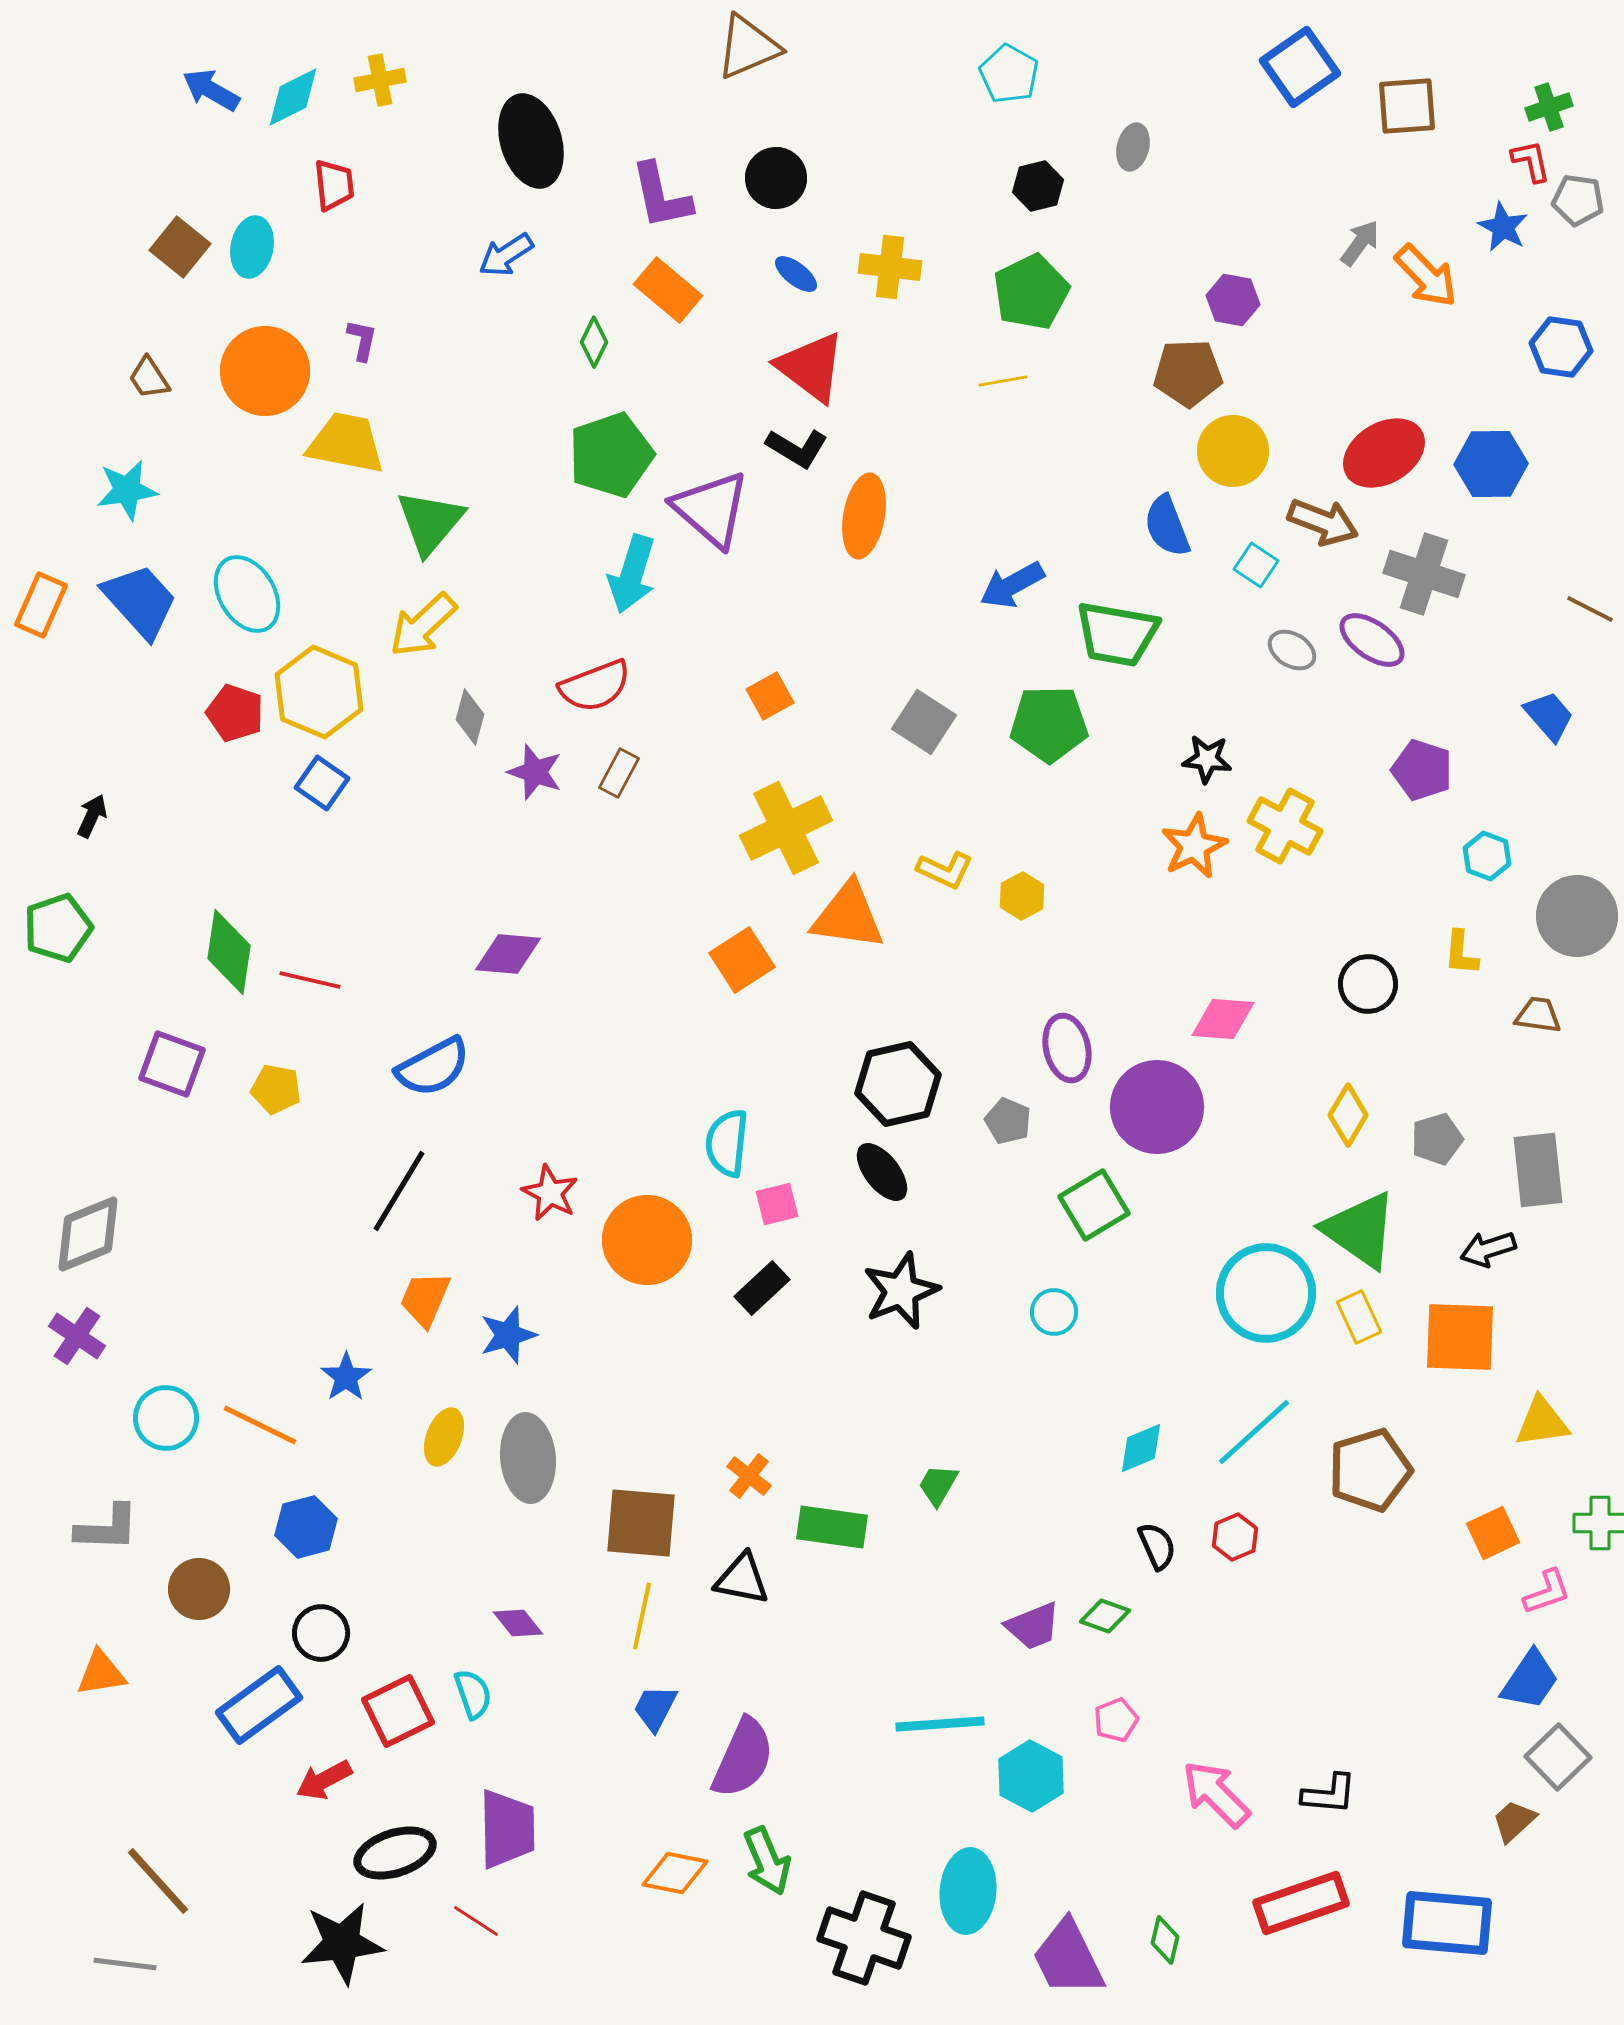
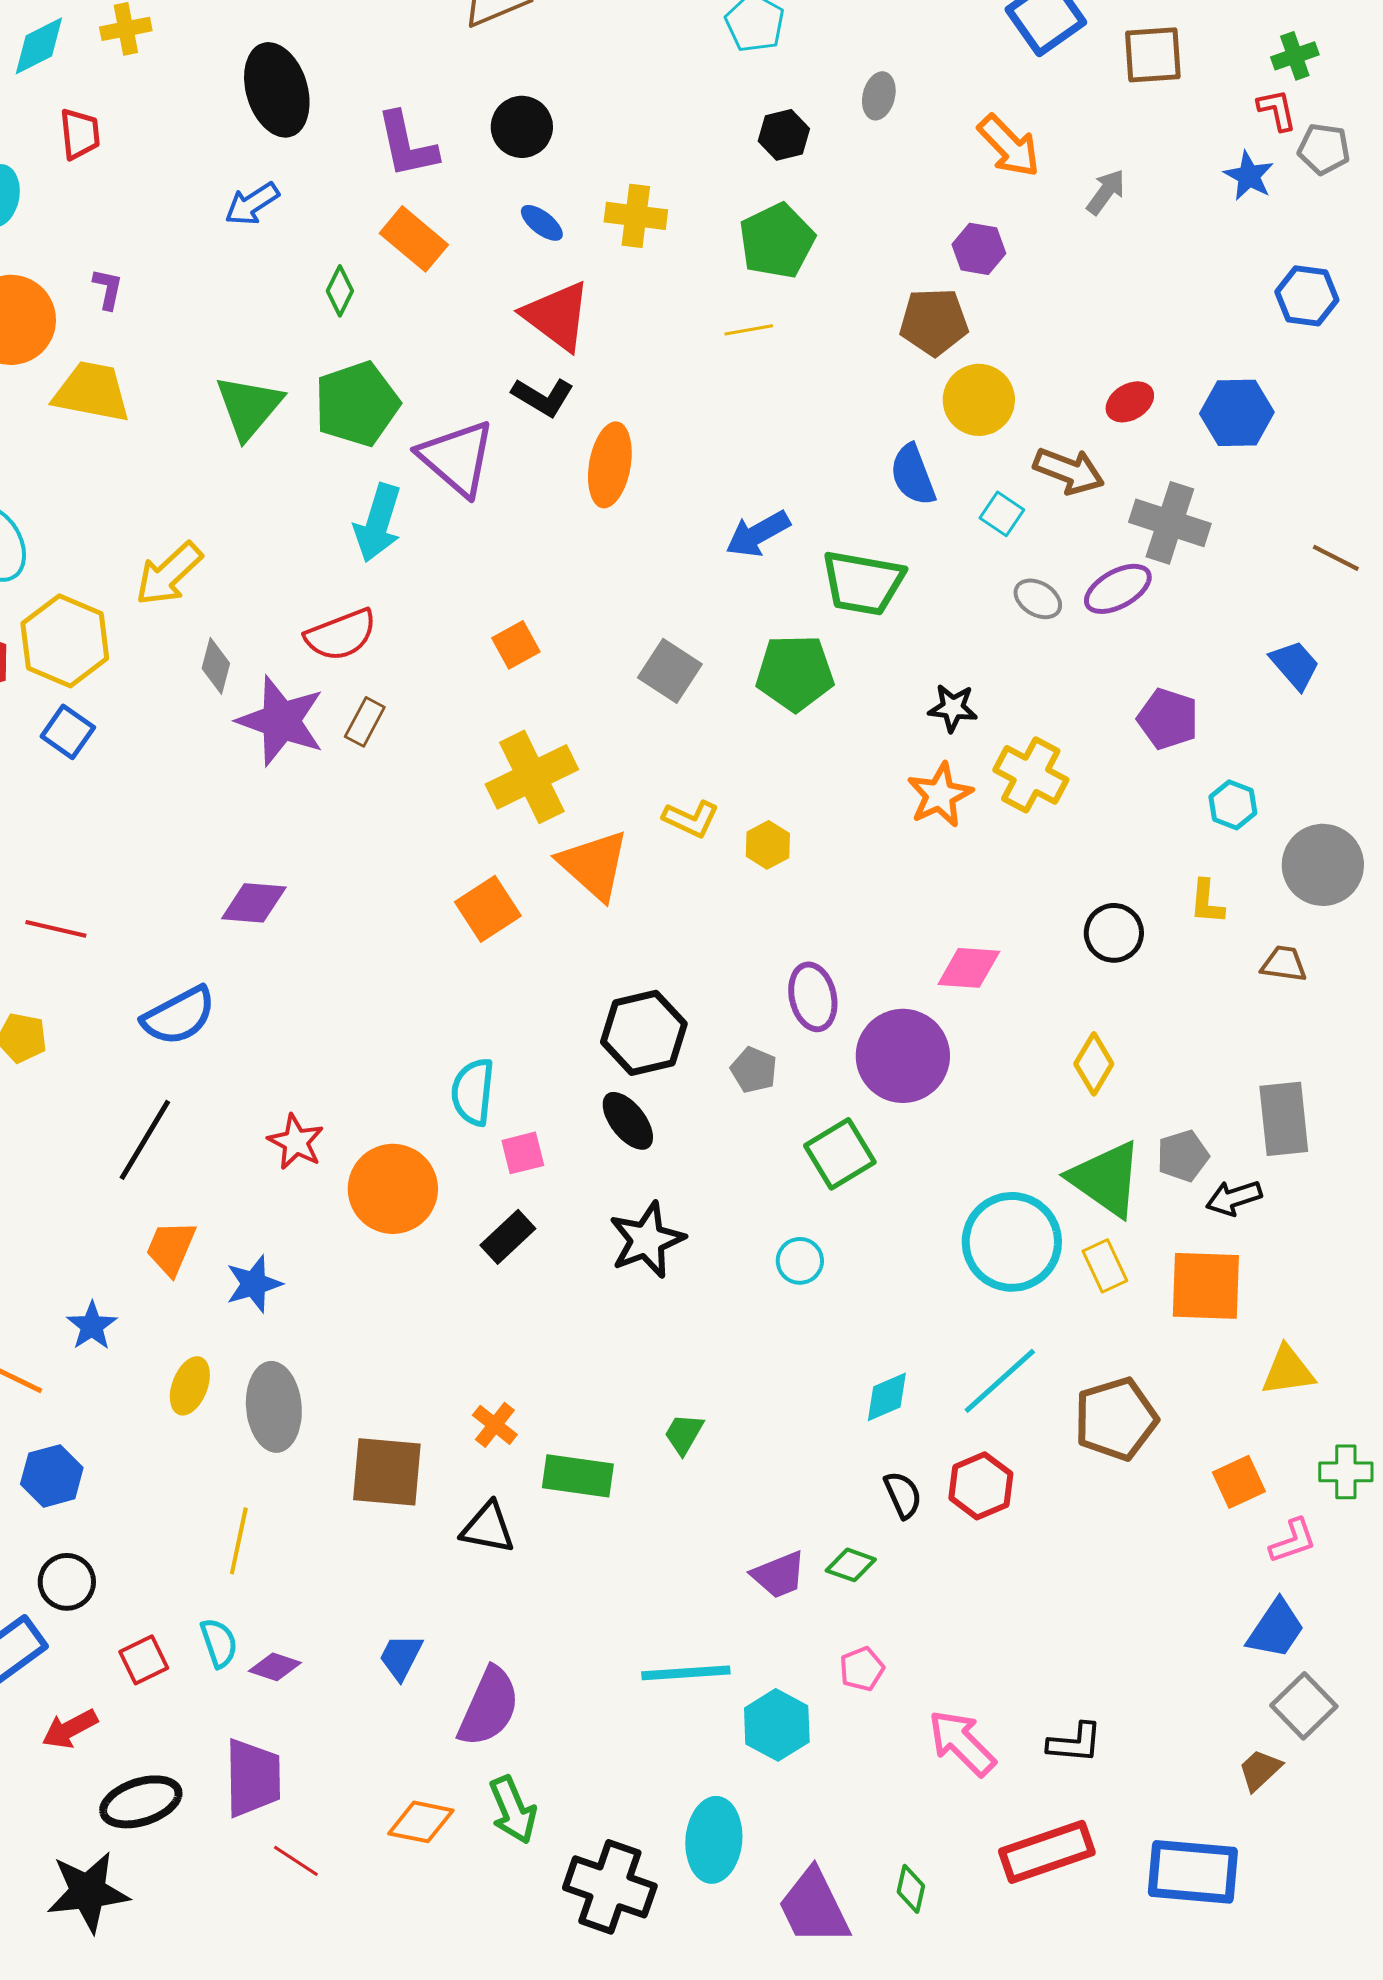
orange arrow: (1426, 276) -> (1009, 146), moved
red ellipse: (1384, 453) -> (1130, 402), size x0.6
green triangle: (430, 522) -> (249, 407), moved
purple ellipse: (1372, 640) -> (1118, 589), turned -64
purple star: (535, 772) -> (281, 721), size x1.6
orange triangle: (848, 916) -> (594, 865), turned 34
gray pentagon: (1437, 1139) -> (1183, 1156), moved
red hexagon: (1235, 1537) -> (981, 1486), size x1.4
yellow line: (642, 1616) -> (239, 1541), moved
purple diamond: (518, 1623) -> (275, 1667), moved, turned -33
red square: (398, 1711) -> (144, 1660), size x0.7
red line: (476, 1921) -> (296, 1861), moved

